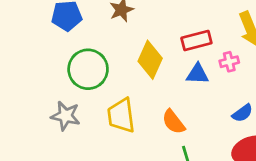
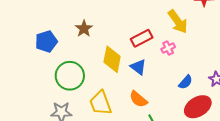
blue triangle: (197, 74) -> (138, 67), moved, turned 48

